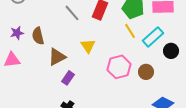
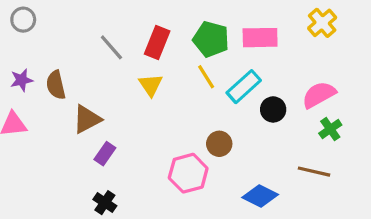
yellow triangle: (88, 46) -> (151, 85), moved
pink hexagon: (119, 67) -> (188, 173), moved
brown circle: (146, 72) -> (219, 144), moved

